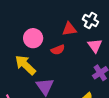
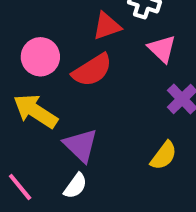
red semicircle: (58, 50) -> (92, 70), size x1.5

